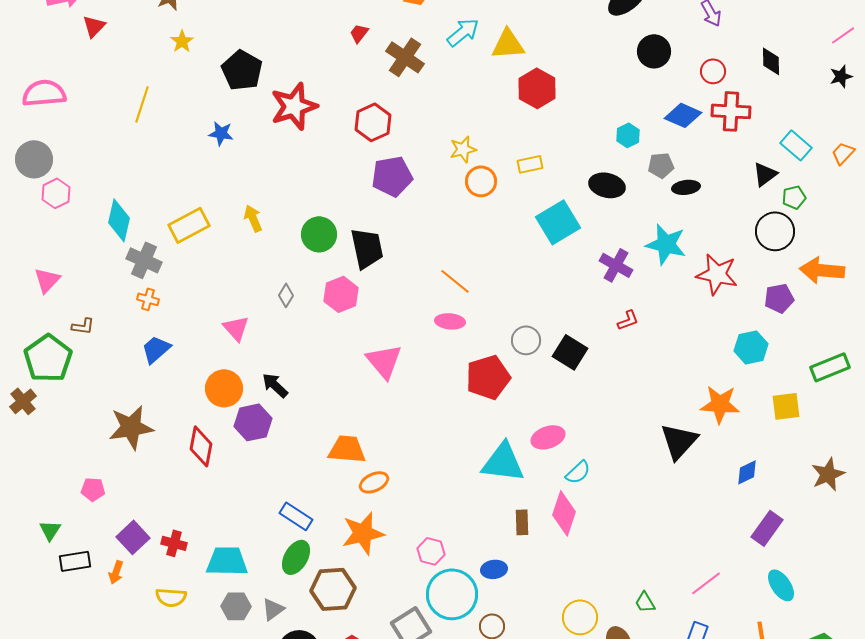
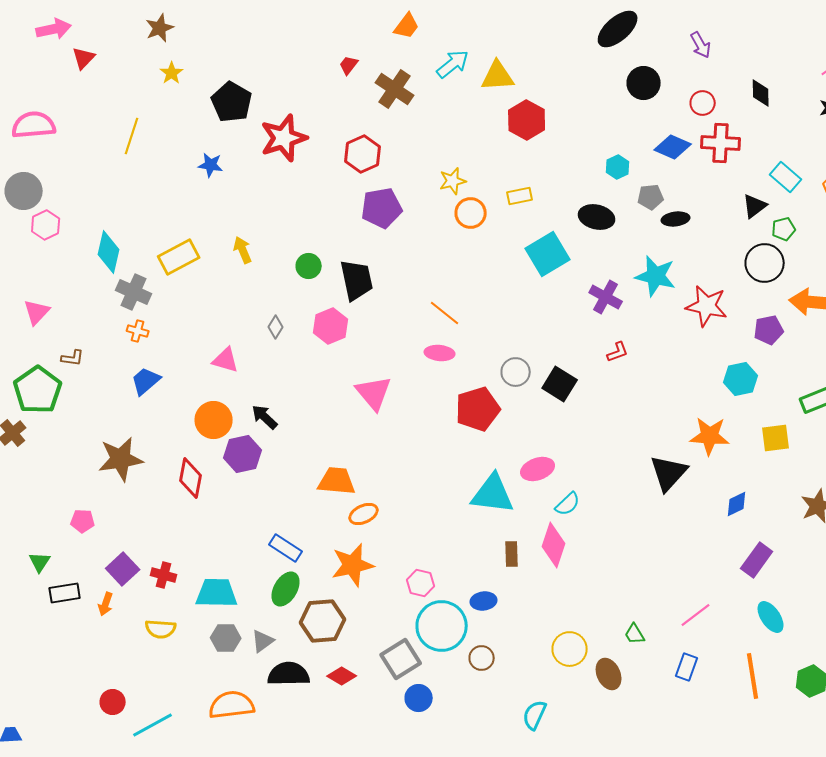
green circle: (319, 234) -> (309, 266), size x0.7
pink triangle: (236, 328) -> (226, 360), turned -32

